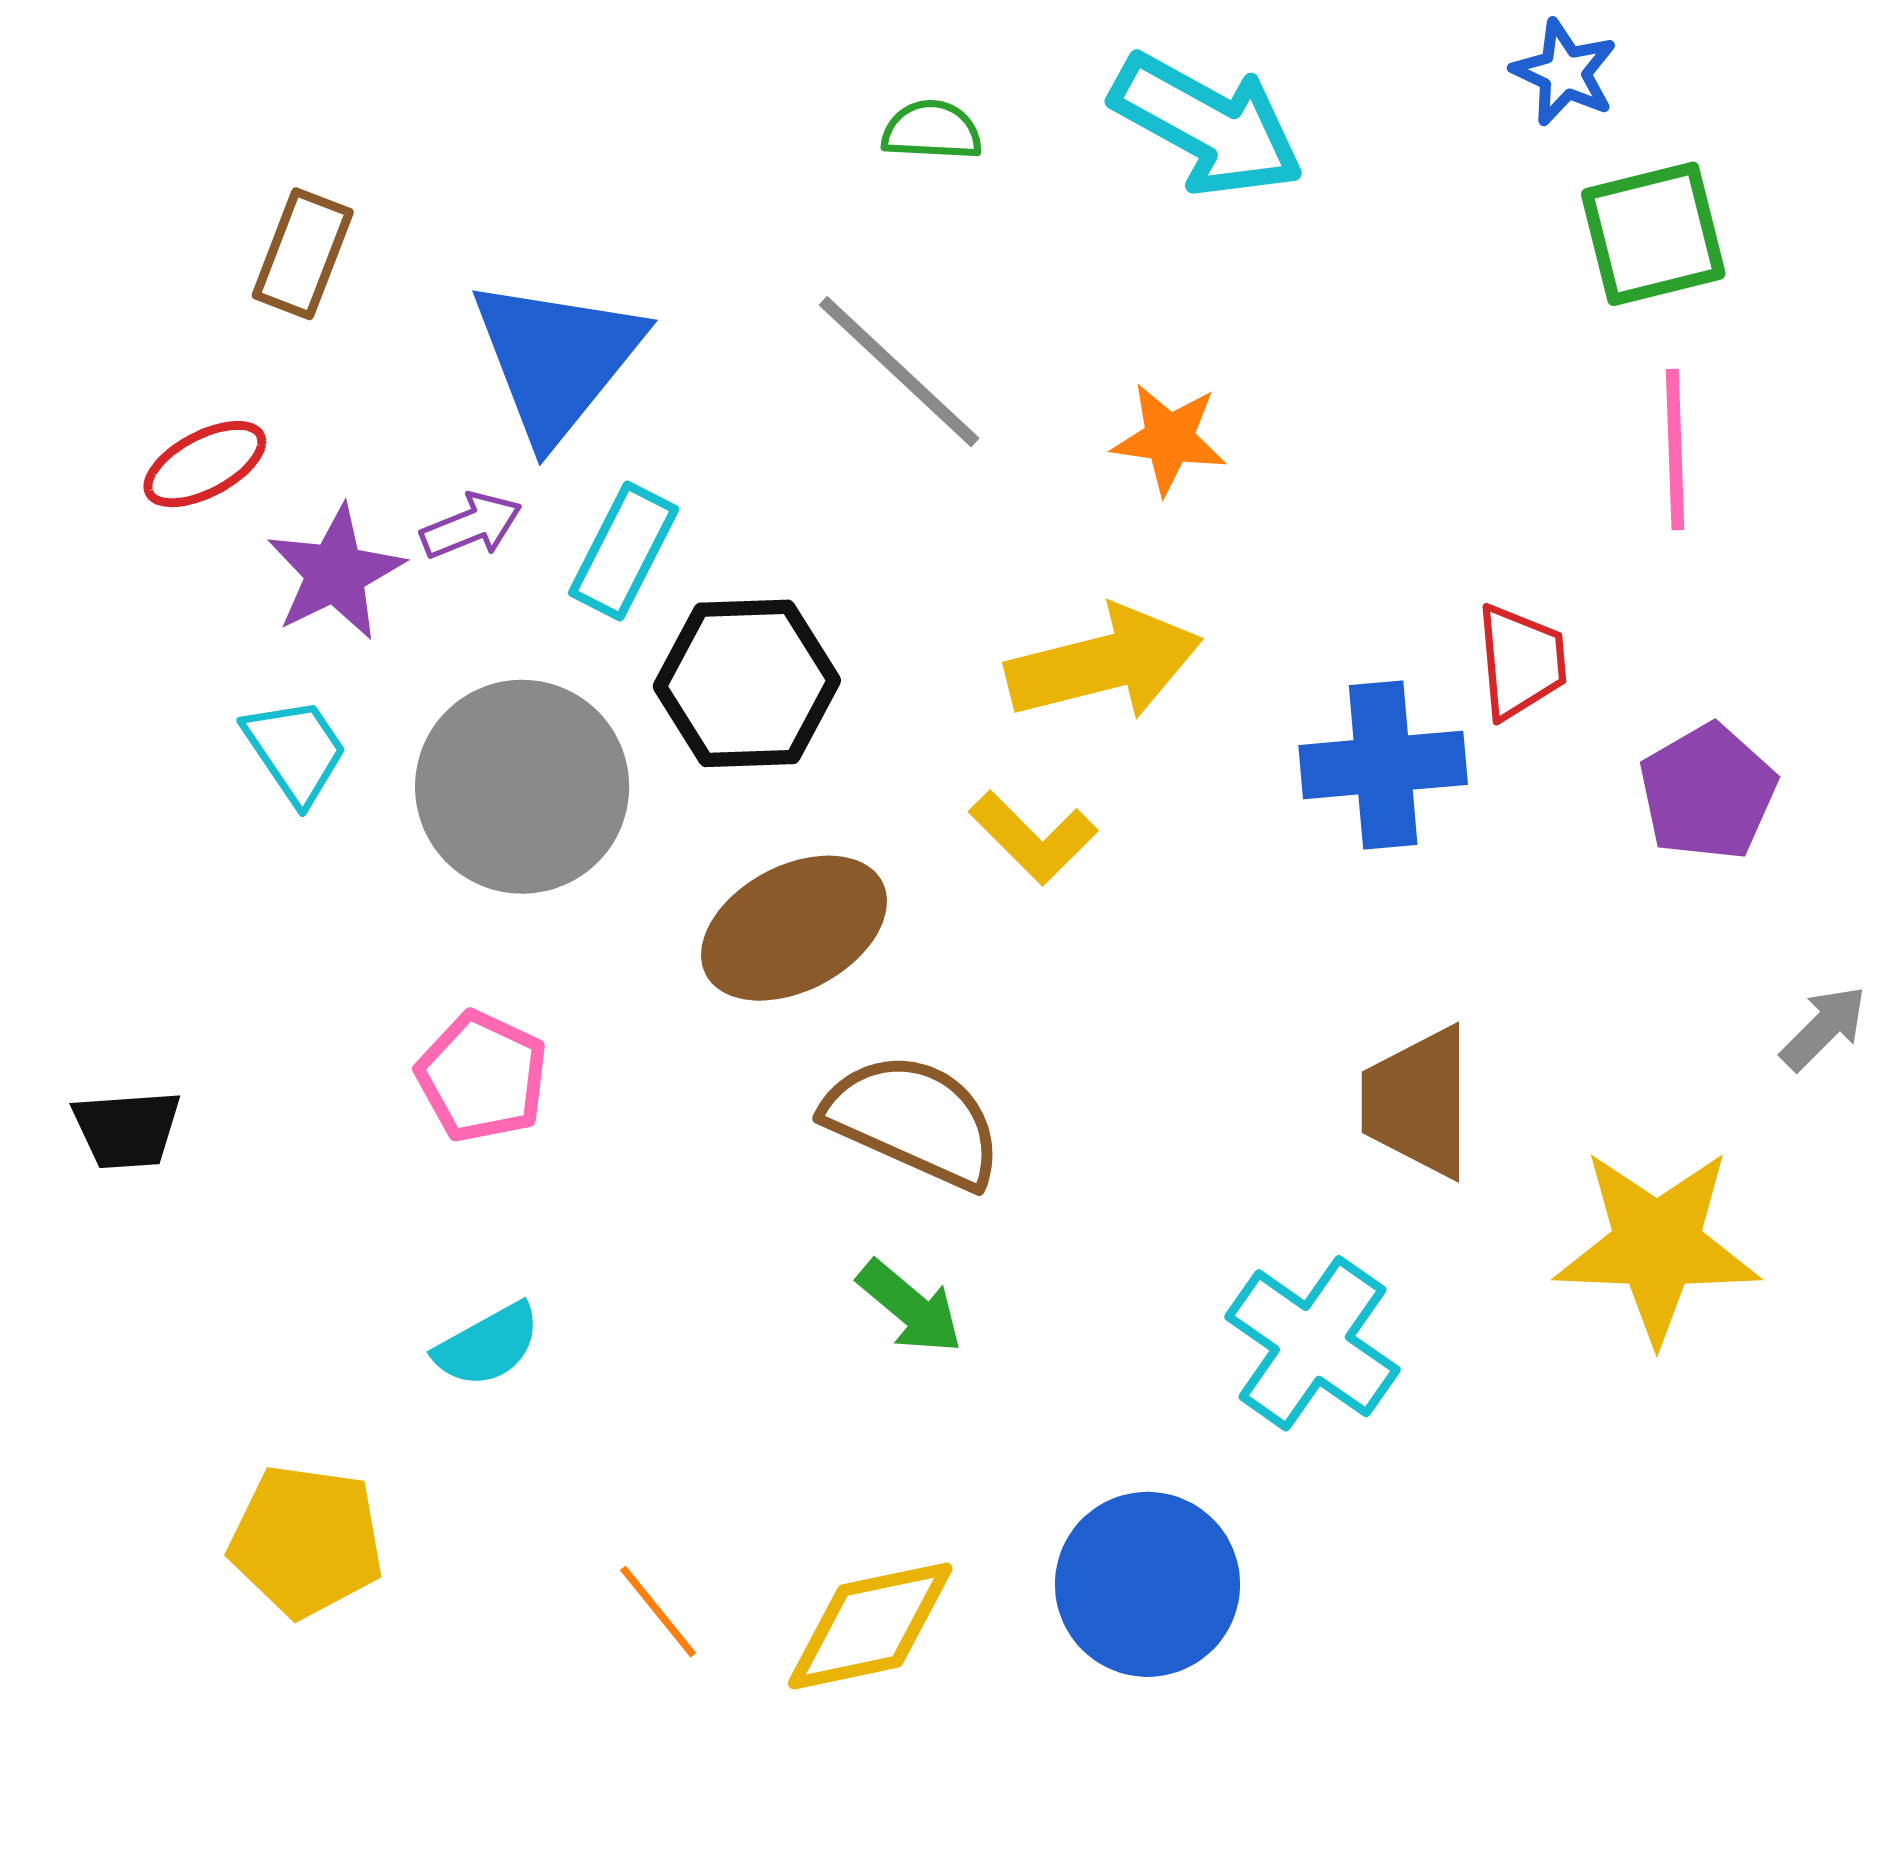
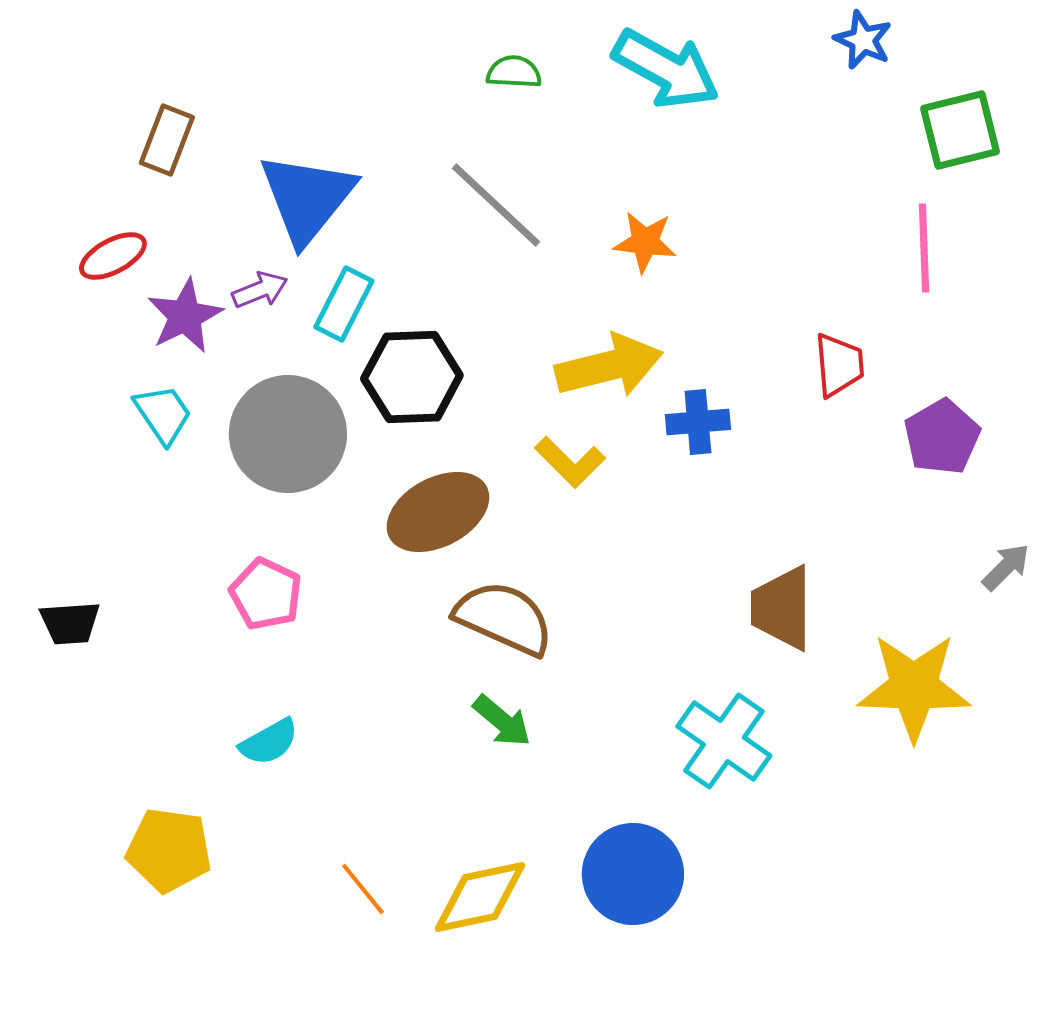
green square: (1653, 234) -> (960, 130), moved
blue cross: (1383, 765) -> (698, 422), moved, size x0.7

